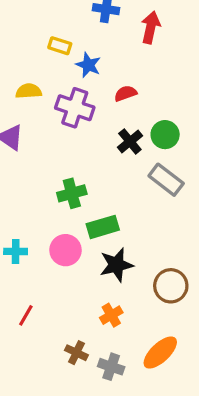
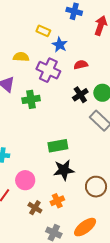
green cross: (72, 193) -> (31, 99), moved
pink circle: (65, 250) -> (25, 180), moved
brown cross: (76, 353) -> (35, 208), moved

